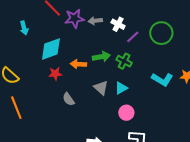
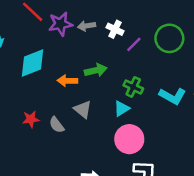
green cross: (124, 61) -> (133, 87), moved
red star: (55, 74) -> (31, 119), moved
gray triangle: (101, 88) -> (83, 109), moved
pink circle: (126, 113) -> (129, 139), size x1.5

